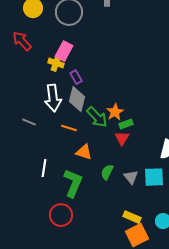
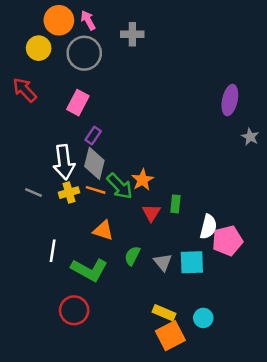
yellow cross: (56, 63) -> (69, 193), moved, turned -35
purple rectangle: (76, 77) -> (93, 136), turned 64
green rectangle: (126, 124) -> (175, 204), moved, turned -64
orange line: (69, 128) -> (96, 190), moved
green L-shape: (73, 183) -> (89, 270), turned 96

